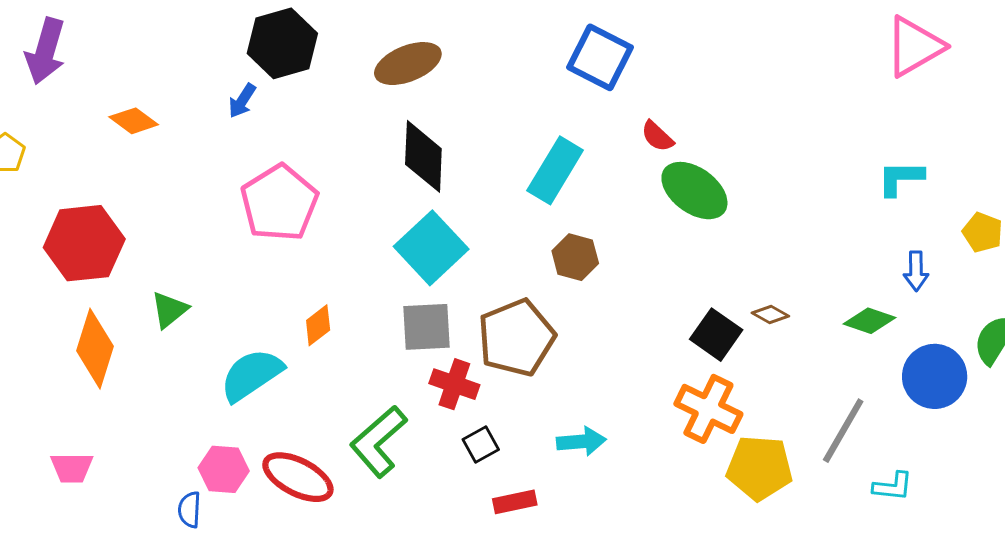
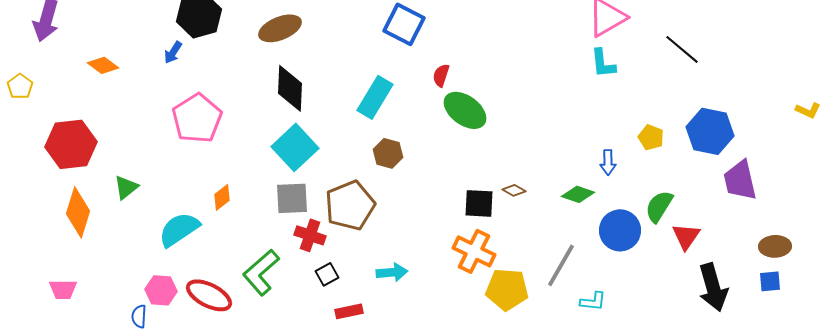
red semicircle: (657, 136) -> (441, 75), turned 65
cyan L-shape: (900, 178) -> (603, 63), moved, turned -96
black square: (716, 335) -> (479, 203), turned -32

